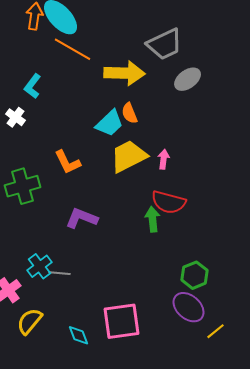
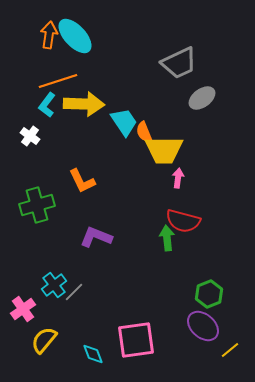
orange line: (73, 49) -> (58, 81), moved, turned -48
yellow arrow: (125, 73) -> (84, 104), moved
cyan trapezoid: (110, 123) -> (124, 122), moved, turned -80
yellow trapezoid: (129, 156) -> (164, 150), moved, turned -153
gray line: (60, 273) -> (74, 292), turned -50

